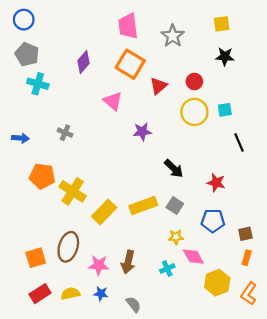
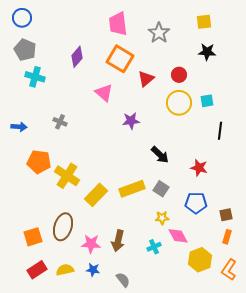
black line: (239, 142) -> (220, 131), turned 30

